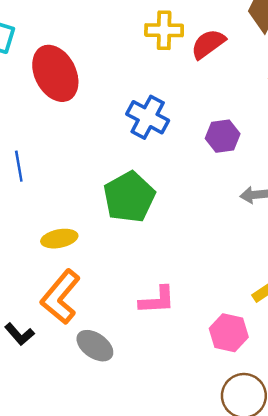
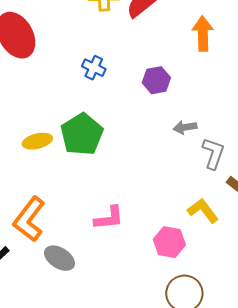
blue cross: (148, 117) -> (94, 68), size x0.7
yellow ellipse: (59, 239) -> (37, 141), moved

